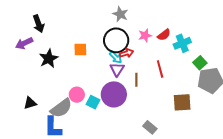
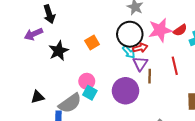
pink star: (145, 35) -> (160, 30), size x1.6
orange square: (80, 49) -> (92, 43), turned -32
purple triangle: (117, 69) -> (140, 64), moved
pink circle: (77, 95) -> (87, 81), moved
cyan square: (93, 102) -> (90, 93), moved

